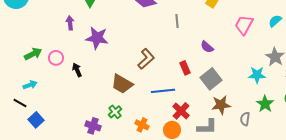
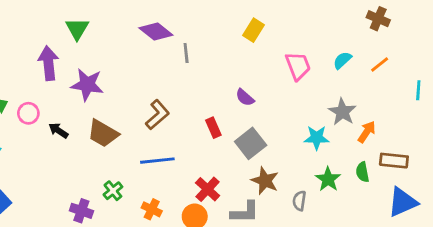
gray line: (177, 21) -> (186, 53), moved
purple arrow: (70, 23) -> (48, 63), size x1.6
pink trapezoid: (244, 25) -> (298, 66), turned 130
black arrow: (77, 70) -> (58, 130), turned -32
brown trapezoid: (122, 84) -> (103, 133), moved
blue line: (163, 91) -> (157, 161), moved
brown star: (221, 105) -> (265, 181), turned 30

